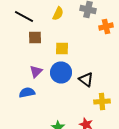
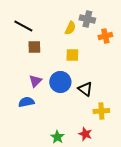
yellow semicircle: (58, 14) -> (70, 28), moved
yellow square: (62, 48) -> (72, 55), moved

